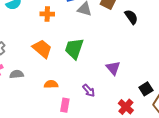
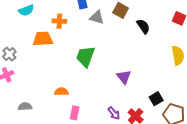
orange trapezoid: (42, 49) -> (43, 39), moved, turned -45
gray semicircle: (17, 74) -> (25, 107), moved
purple arrow: (89, 91) -> (114, 113), moved

